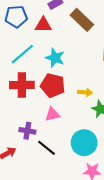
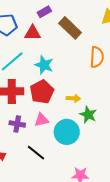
red pentagon: (53, 85) -> (42, 92), turned 30
purple cross: (27, 131) -> (17, 124), moved
cyan circle: (84, 143) -> (67, 132), moved

